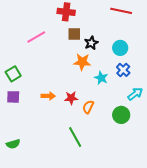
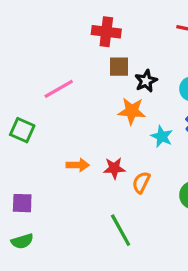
pink line: (36, 37) -> (59, 89), moved
green square: (13, 74) -> (22, 130), turned -35
purple square: (13, 97) -> (22, 203), moved

